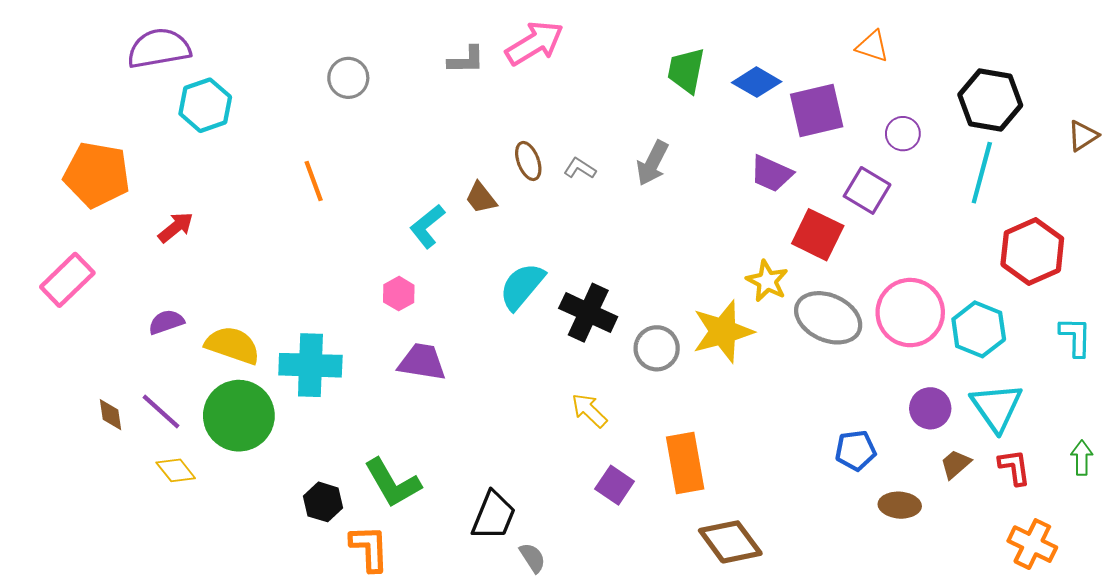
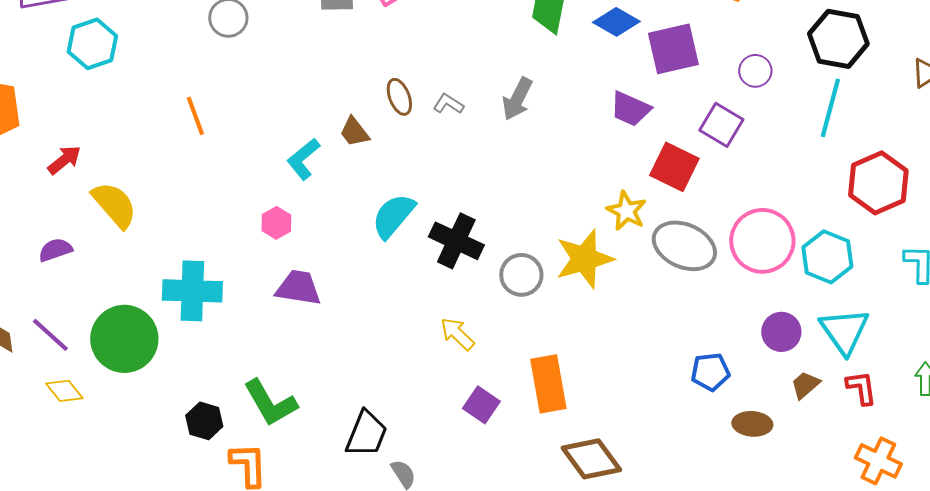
yellow semicircle: (233, 345) -> (114, 205), moved, turned 30

